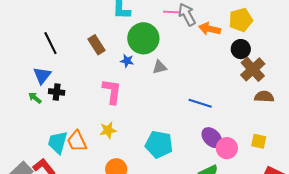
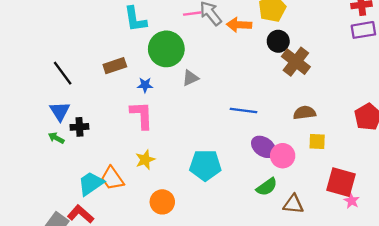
brown rectangle: (96, 45) -> (115, 66), turned -66
blue star: (127, 61) -> (145, 85), moved
brown semicircle: (264, 97) -> (304, 113), moved
cyan trapezoid: (58, 142) -> (91, 183), turned 50

